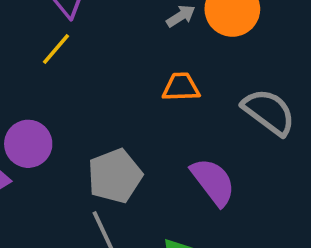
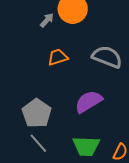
purple semicircle: (213, 182) -> (89, 102), turned -68

